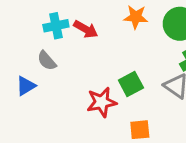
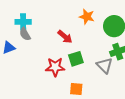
cyan cross: (56, 26) -> (23, 22), moved
red arrow: (86, 29) -> (65, 37), moved

